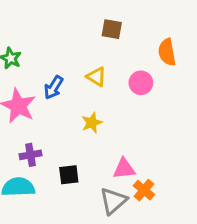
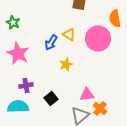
pink circle: (141, 83) -> (98, 38), size x1.6
blue arrow: (54, 87) -> (51, 42), moved
black square: (69, 175) -> (51, 98), turned -32

